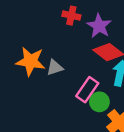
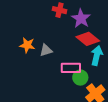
orange star: (31, 61) -> (27, 45), size x0.7
pink rectangle: (87, 90) -> (71, 68), turned 54

